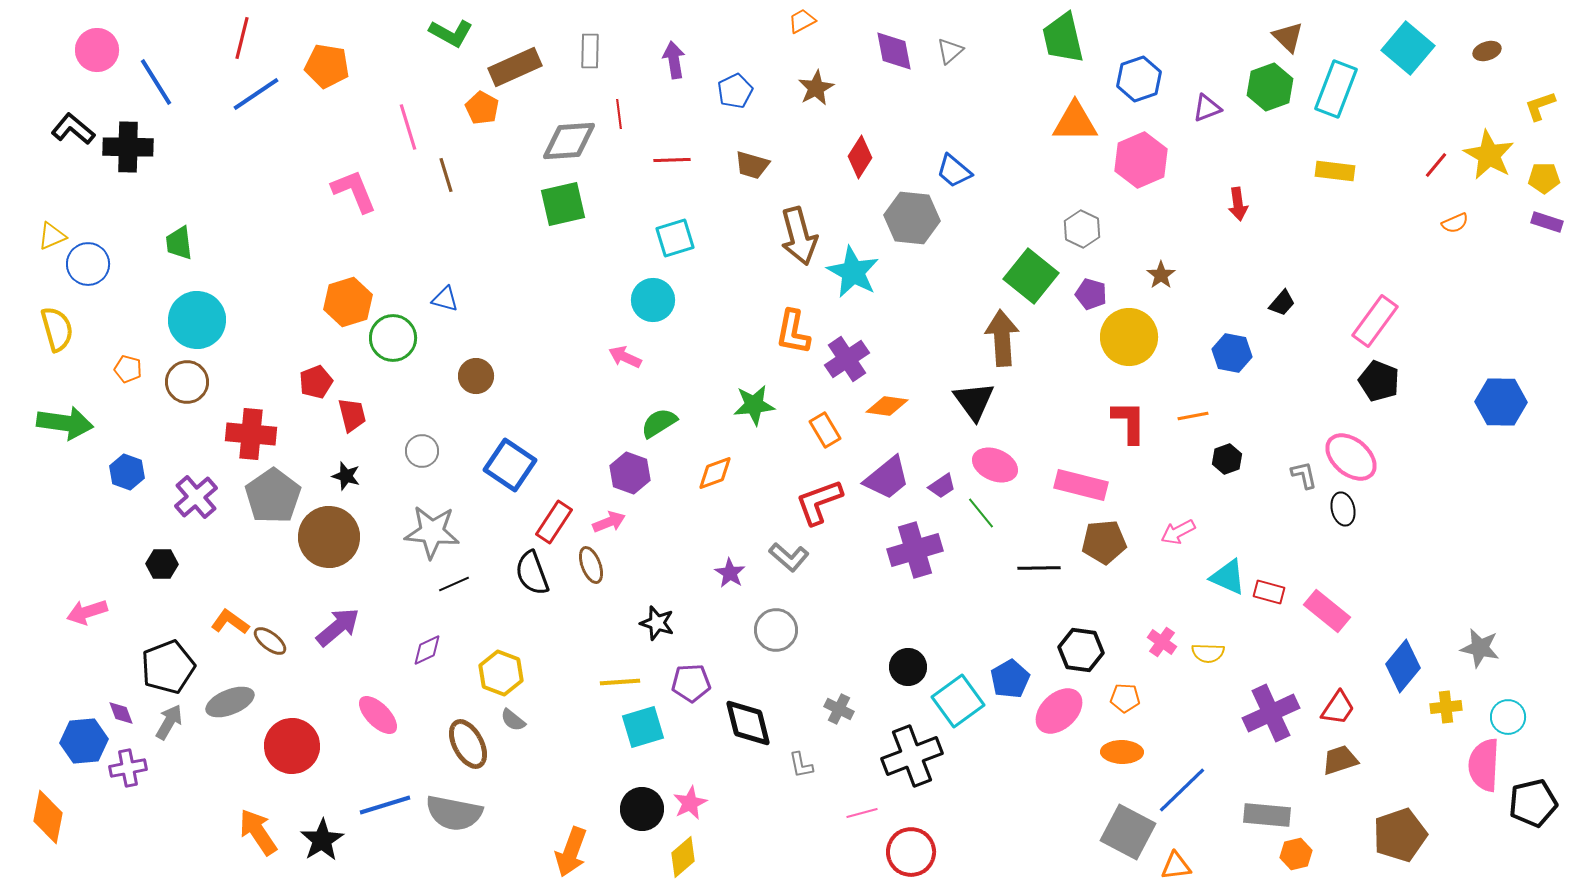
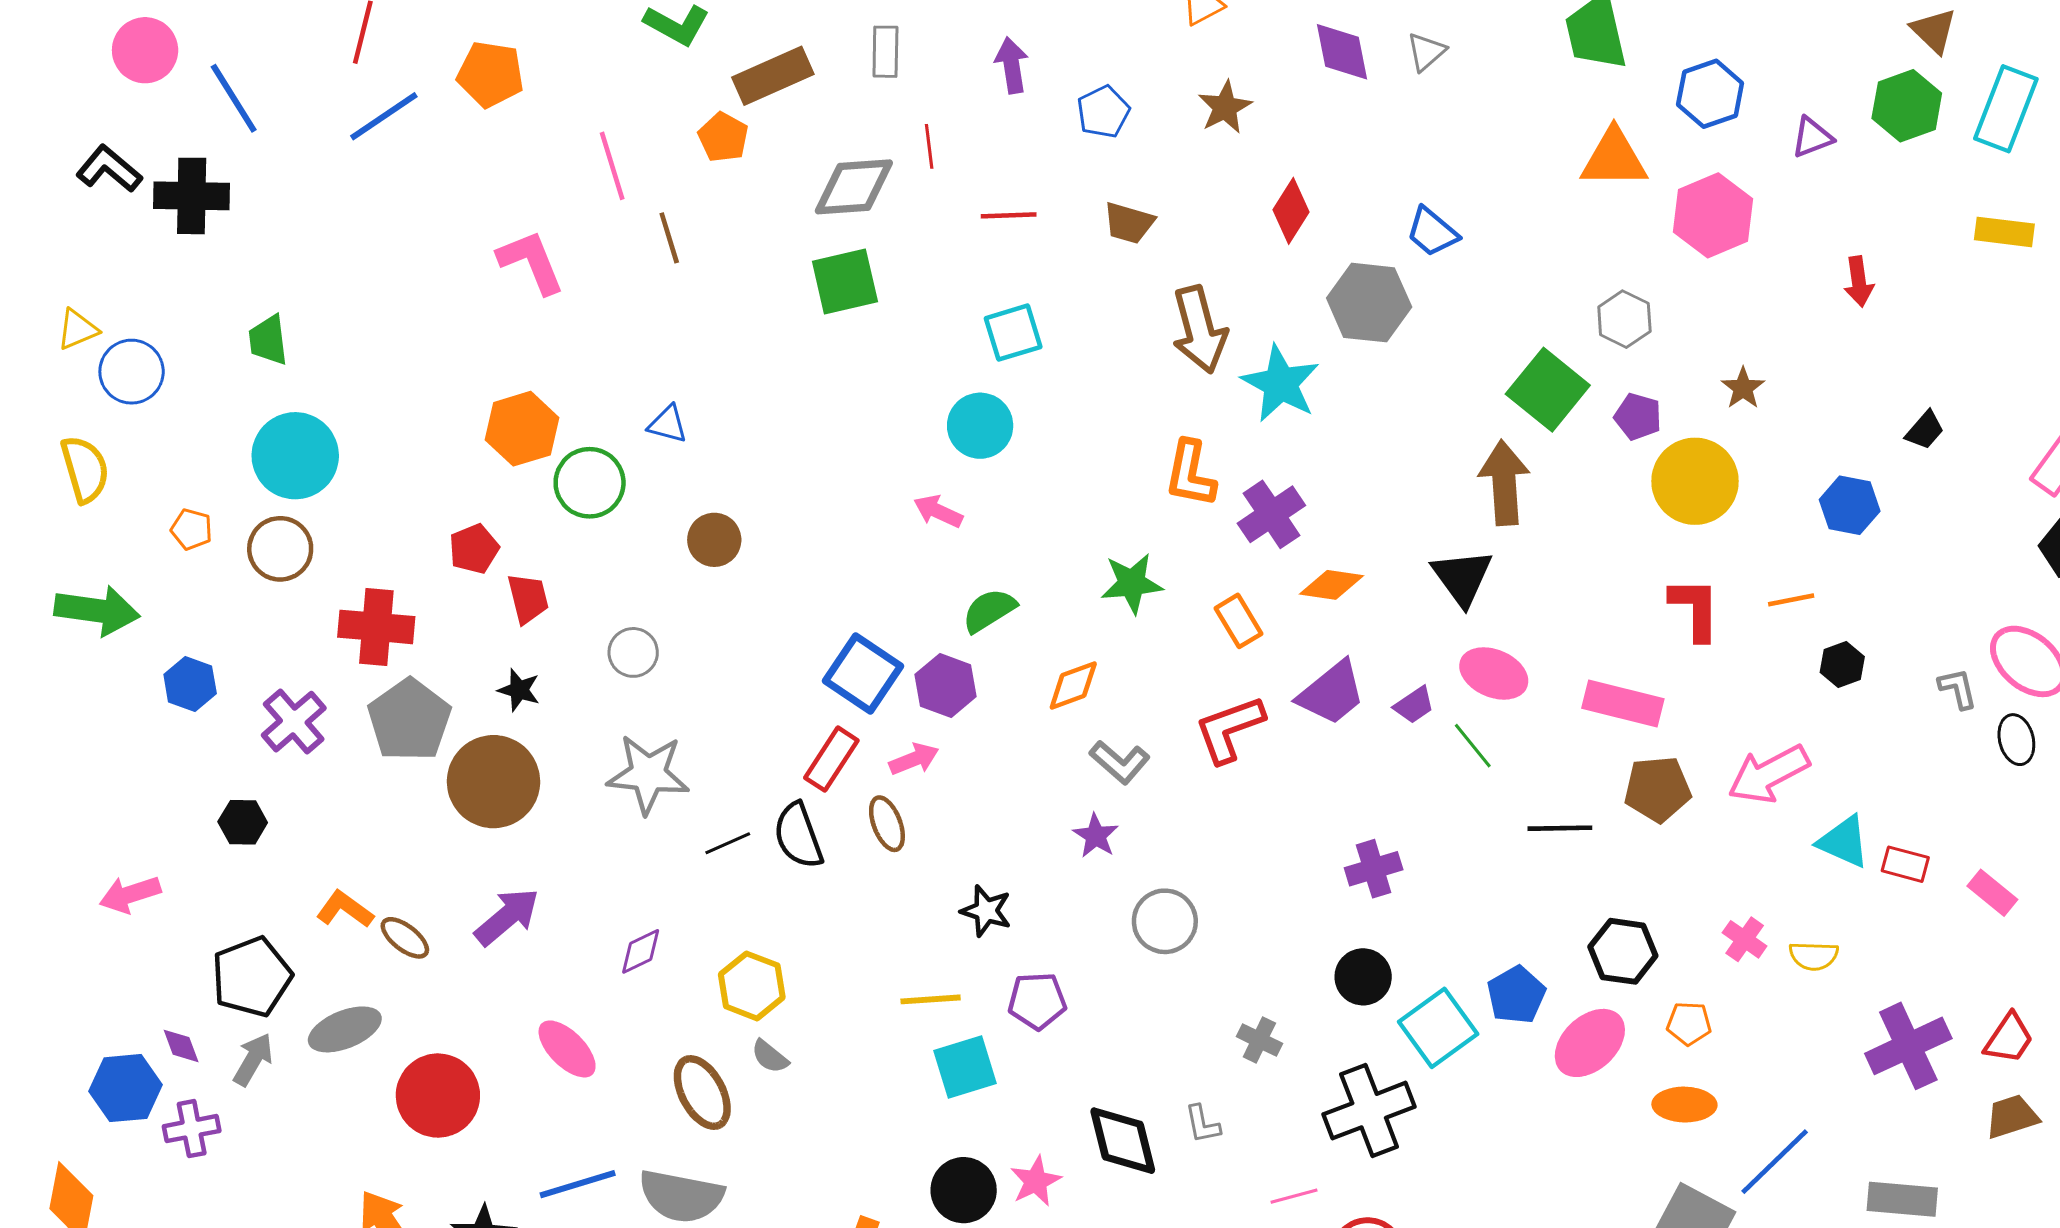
blue square: (510, 465) -> (863, 673), moved
pink arrow: (1178, 532) -> (1769, 774), size x1.6
purple cross: (915, 550) -> (1374, 869), moved, size x0.7
gray L-shape: (789, 557) -> (1120, 762), moved
black line: (454, 584) -> (728, 843), moved
pink rectangle: (1327, 611) -> (1992, 893), size x0.7
black diamond: (748, 723) -> (1123, 1141), moved

